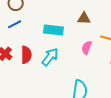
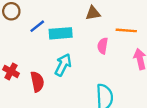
blue line: (15, 24) -> (37, 26), moved
red semicircle: (26, 55) -> (37, 82), moved

